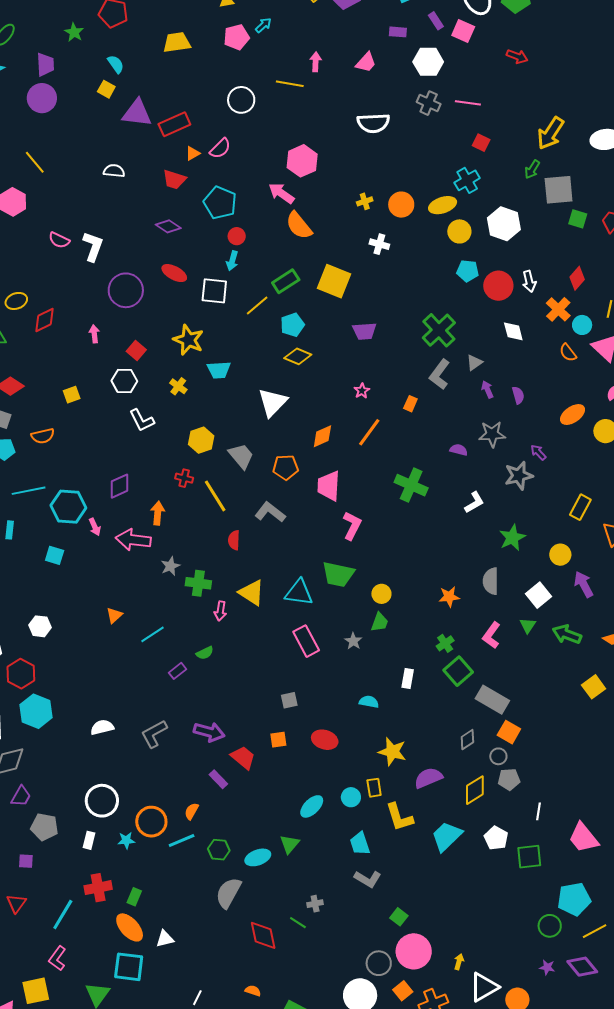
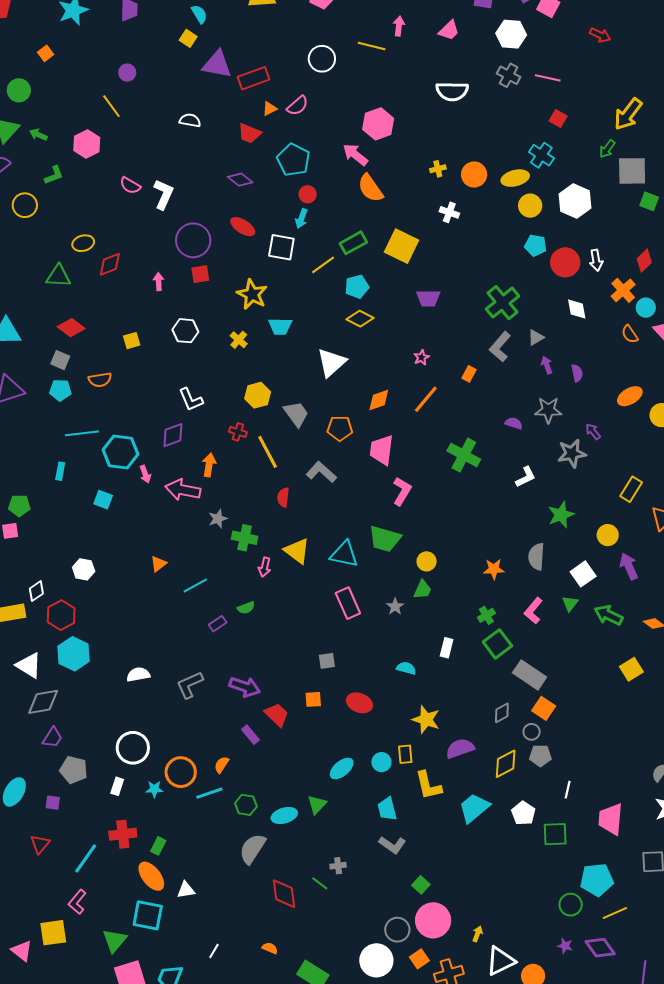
purple circle: (42, 98) -> (127, 73), moved, size x0.6
cyan cross: (467, 180) -> (541, 155), turned -30
red square: (136, 351) -> (200, 274), moved, turned 36
white L-shape: (142, 420) -> (191, 400), moved
pink trapezoid: (584, 838) -> (611, 819), turned 40

